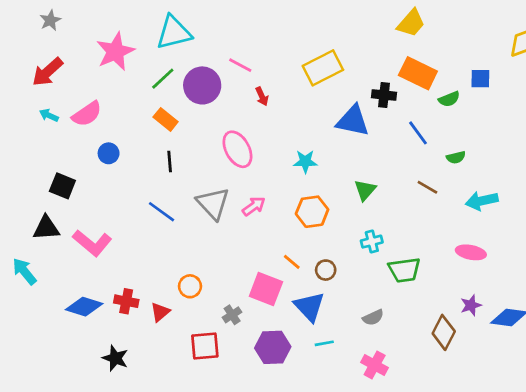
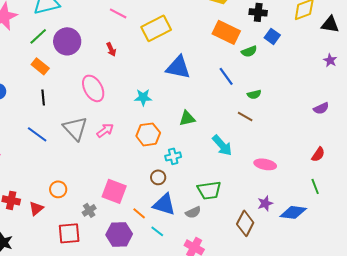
pink line: (240, 65) -> (118, 13), moved
blue square: (480, 79) -> (272, 36), turned 35
black cross: (384, 95) -> (258, 12), moved
brown line: (427, 187) -> (245, 116), moved
green triangle: (365, 190) -> (187, 118), turned 36
cyan arrow: (482, 201) -> (222, 145), moved, turned -120
cyan cross: (372, 242) -> (173, 156), moved
orange line: (292, 262) -> (139, 213), moved
green trapezoid: (404, 270) -> (209, 190), moved
blue triangle: (309, 307) -> (164, 204), moved, turned -30
cyan line: (324, 343) -> (157, 231), turned 48

